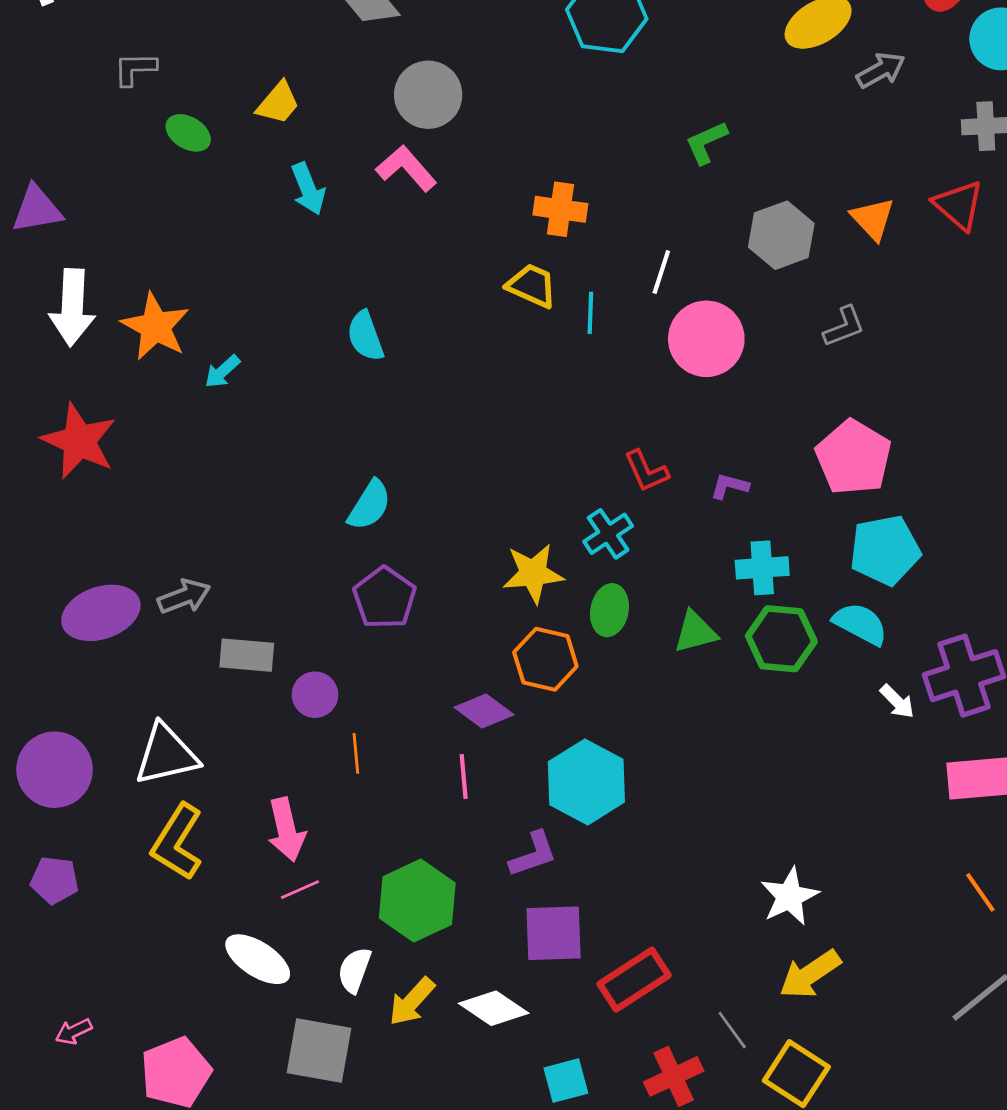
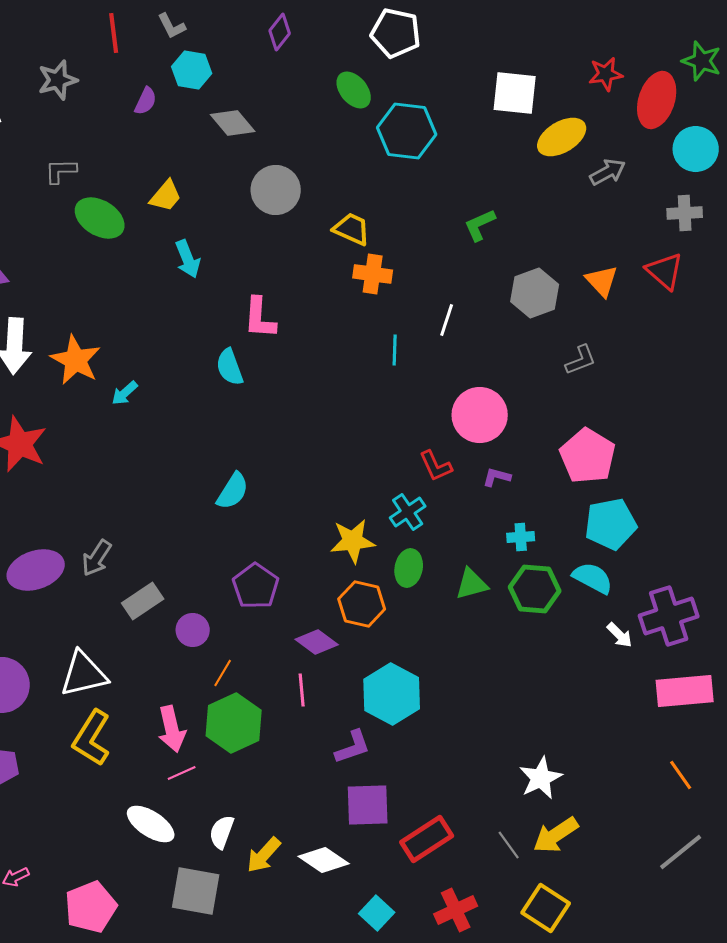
green ellipse: (188, 133) -> (100, 218), size x1.5
pink L-shape: (406, 168) -> (260, 318), moved, turned -135
yellow trapezoid: (532, 286) -> (352, 229), moved
pink circle: (706, 339) -> (480, 415), moved
cyan cross: (762, 568) -> (521, 537), size x0.7
gray arrow: (184, 597) -> (97, 558), turned 144
purple pentagon: (385, 598) -> (256, 586), moved
gray rectangle: (247, 655) -> (143, 601), turned -39
orange line: (356, 753) -> (223, 673), turned 36
green hexagon: (417, 901) -> (234, 723), moved
gray line: (732, 1030) -> (509, 845), moved
cyan square: (566, 1081) -> (377, 913), turned -32

